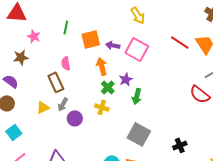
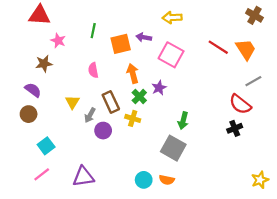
yellow arrow: (138, 15) -> (172, 18), turned 120
purple arrow: (113, 45) -> (144, 37), moved
brown rectangle: (56, 82) -> (111, 102), moved
green arrow: (137, 96) -> (183, 121), moved
yellow triangle: (43, 107) -> (72, 102), moved, turned -32
cyan square: (14, 132) -> (46, 146), moved
black cross: (180, 145) -> (235, 128), moved

